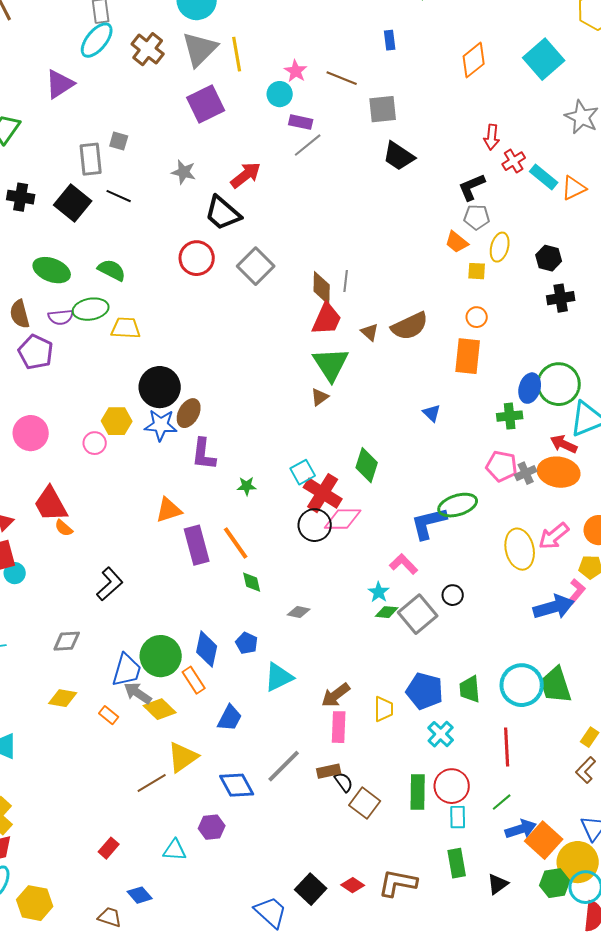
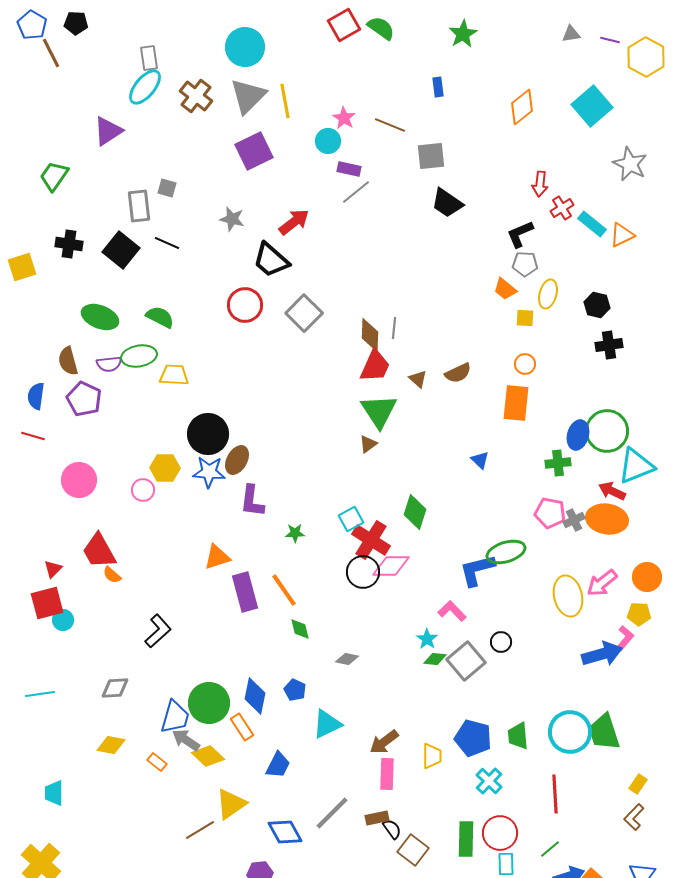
brown semicircle: (410, 326) -> (458, 373), size x0.7

